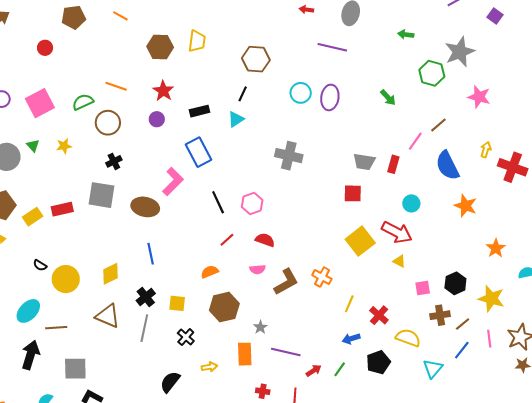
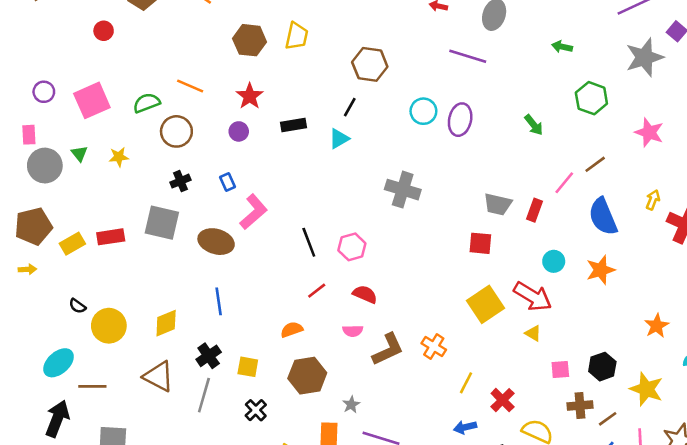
gray star: (460, 52) -> (644, 57), moved
blue rectangle: (198, 152) -> (227, 182), moved, size x0.5
orange star: (466, 206) -> (601, 270), moved, turned 30

